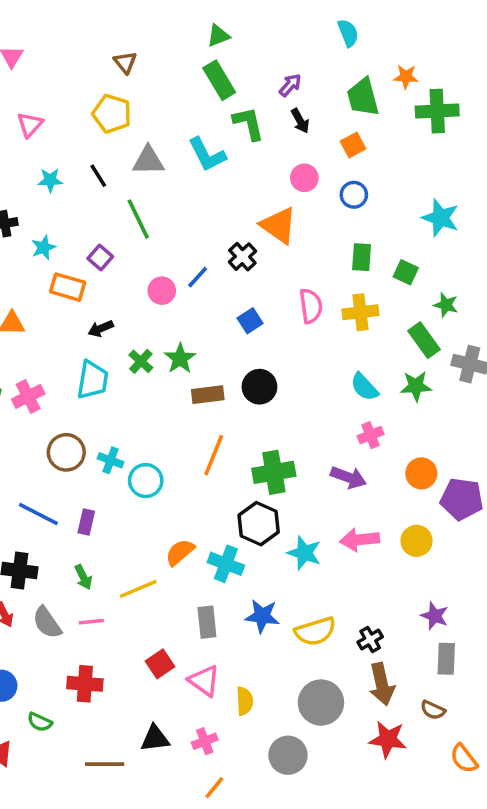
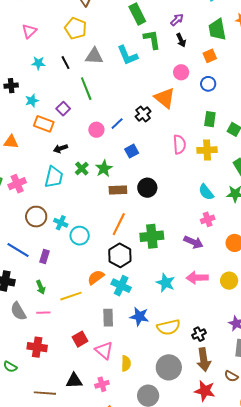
blue square: (250, 321) -> (132, 151), moved
black hexagon: (259, 524) -> (120, 255), moved

